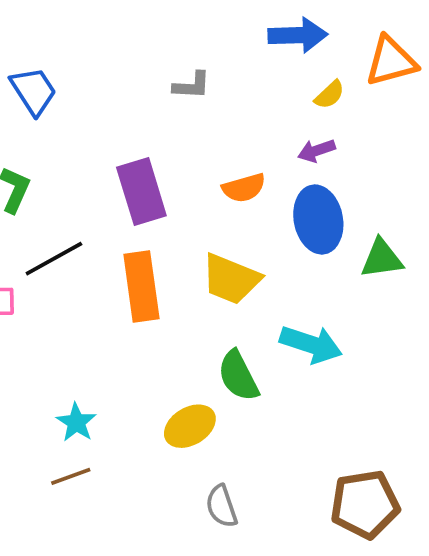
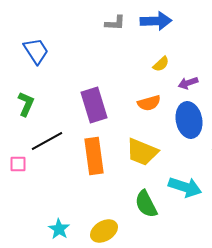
blue arrow: (298, 35) -> (156, 21), moved
gray L-shape: (192, 85) -> (115, 23), moved
yellow semicircle: (330, 95) -> (161, 64), moved
yellow ellipse: (190, 426) -> (104, 231), moved

